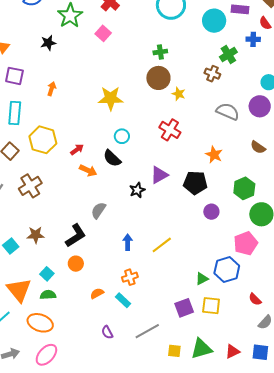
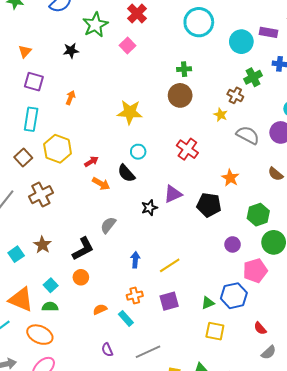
yellow star: (179, 94) -> (221, 115), moved
purple circle: (211, 212) -> (233, 244), moved
brown star: (36, 235) -> (42, 245), turned 30
orange triangle: (19, 290) -> (21, 299), turned -32
purple square: (184, 308) -> (169, 301), moved

